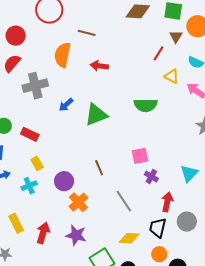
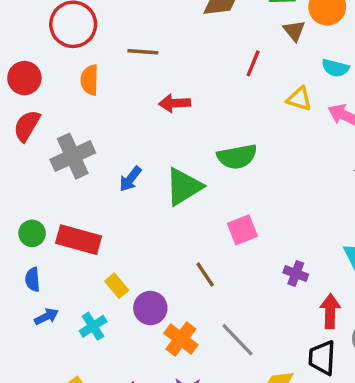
red line: (159, 53) -> (253, 63), moved
orange semicircle: (62, 55) -> (90, 80), moved, size x0.7
green semicircle: (146, 105) -> (237, 157), moved
red rectangle: (30, 134) -> (79, 240), size x1.4
pink square: (140, 156) -> (242, 230), moved
yellow rectangle: (37, 163) -> (117, 286), moved
gray line: (124, 201) -> (237, 340), moved

